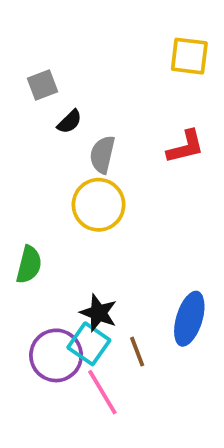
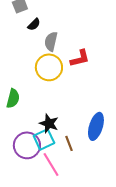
red L-shape: (185, 147) -> (80, 58), moved
cyan square: (89, 344) -> (44, 139), turned 30

